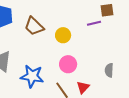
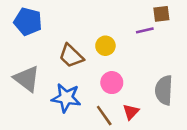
brown trapezoid: (34, 26) -> (71, 56), moved
gray semicircle: (109, 70) -> (164, 90), size x1.6

